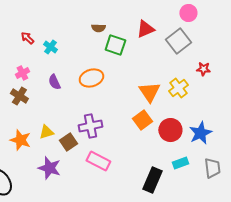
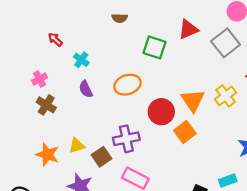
brown semicircle: (98, 28) -> (120, 18), moved
cyan cross: (50, 47) -> (81, 60), moved
pink cross: (22, 73) -> (39, 79), moved
red circle: (170, 130) -> (161, 112), moved

